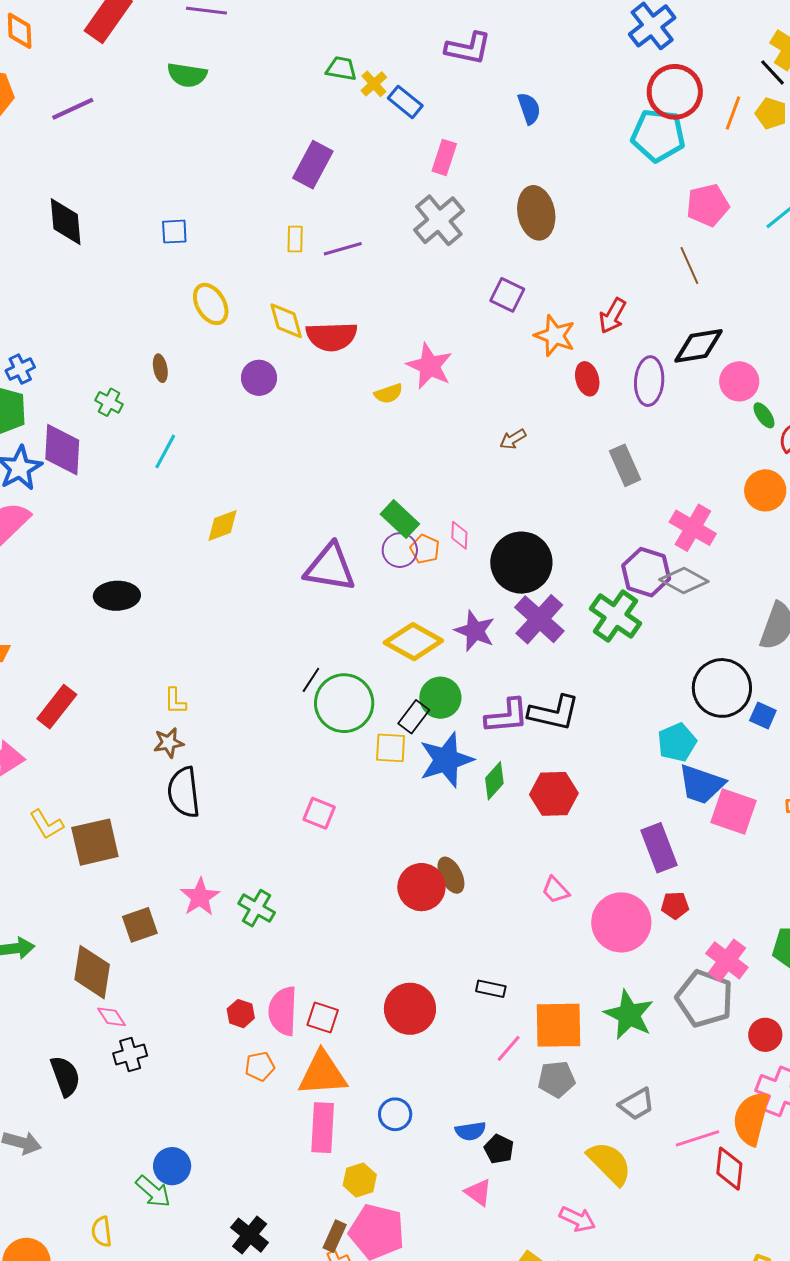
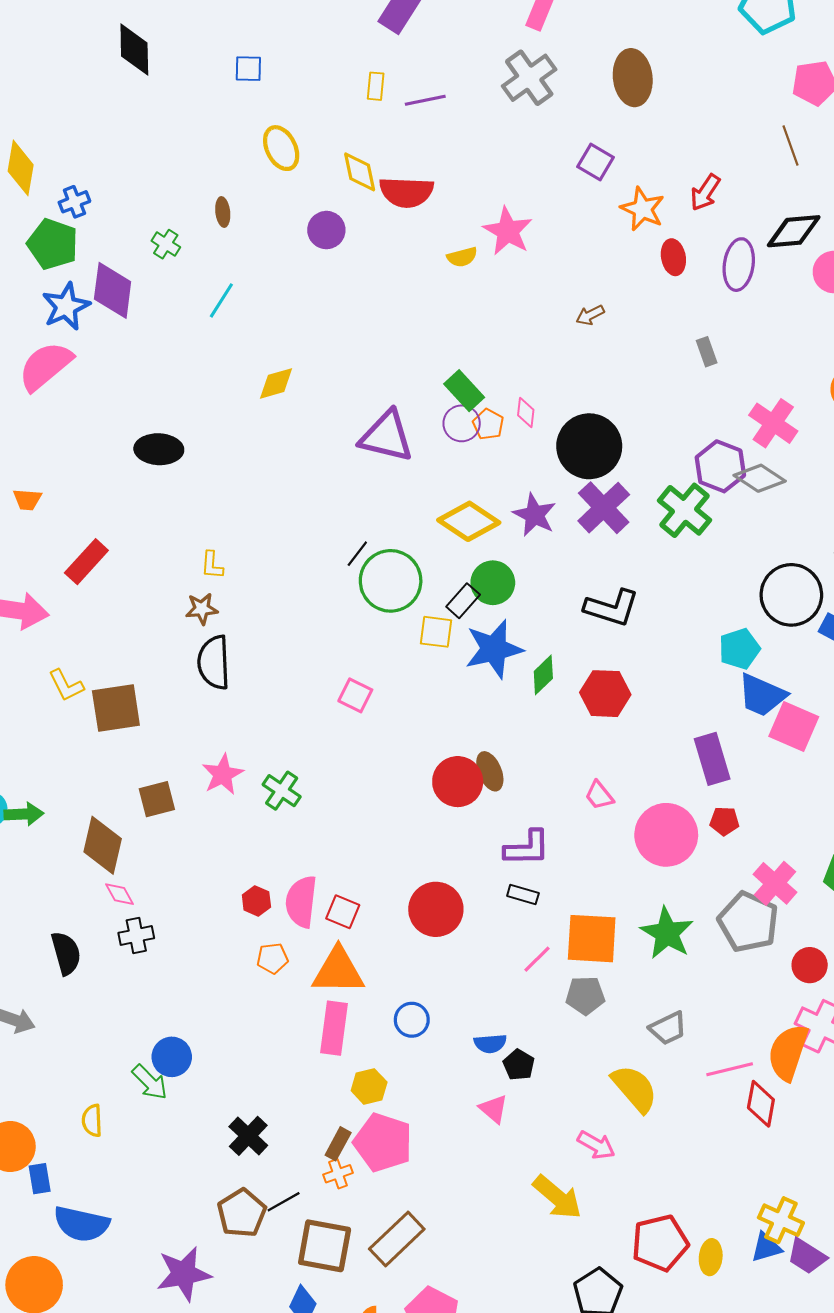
gray rectangle: (625, 465) -> (707, 352), size x0.7
purple L-shape: (507, 716) -> (527, 848), moved

